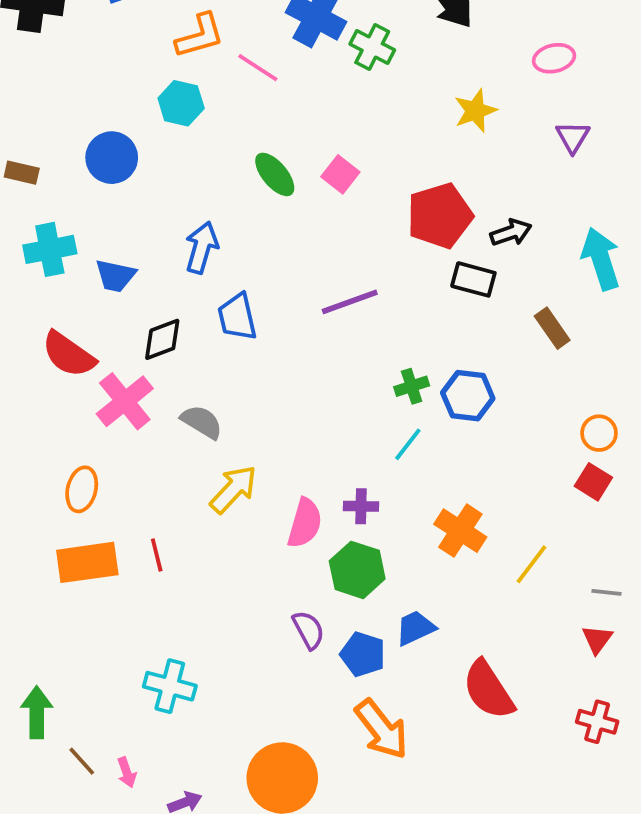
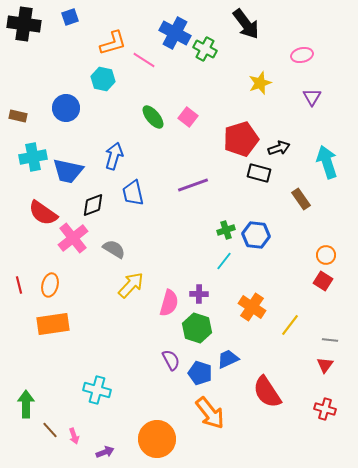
blue trapezoid: (115, 276) -> (68, 171), size x1.4
red line: (157, 555) -> (19, 285), moved

